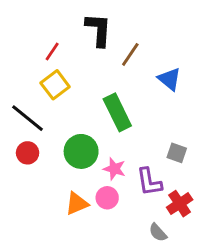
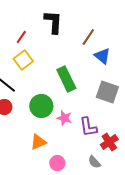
brown line: (130, 54) -> (88, 37), moved
gray square: (177, 153) -> (107, 92), moved, size x1.6
pink circle: (107, 198) -> (57, 163), moved

